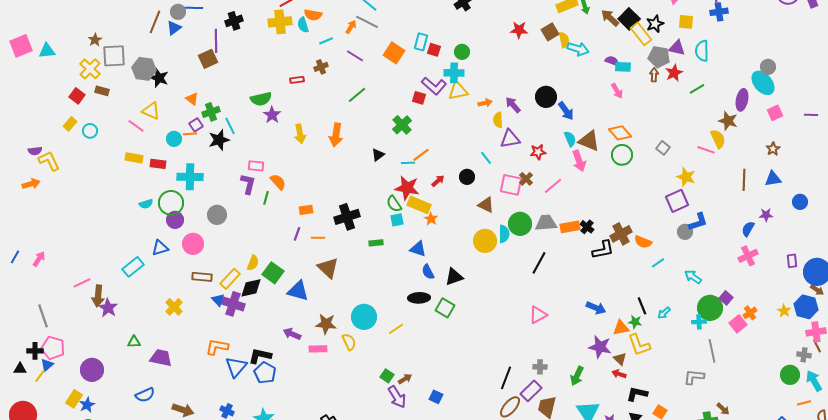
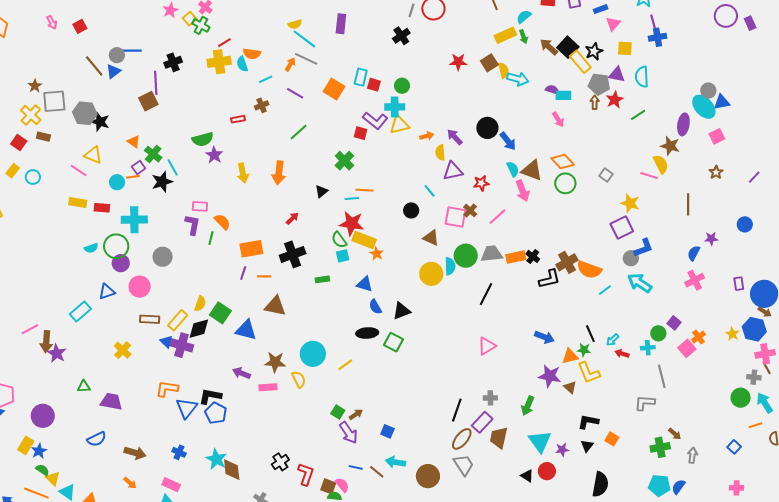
brown line: (155, 22) -> (94, 66), turned -60
green cross: (211, 112) -> (153, 154), turned -30
purple line: (811, 115) -> (754, 177), moved, turned -48
orange line: (421, 155) -> (364, 190), turned 42
blue triangle: (773, 179) -> (722, 102), moved
red arrow: (438, 181) -> (292, 218), moved
orange rectangle: (306, 210) -> (251, 249), size x1.6
orange semicircle: (643, 242) -> (589, 270), size x1.4
brown triangle: (328, 268) -> (275, 306), turned -30
cyan arrow: (693, 277) -> (640, 283), moved, size x1.4
green circle: (710, 308) -> (658, 333), size x0.6
red arrow: (619, 374) -> (622, 354), moved

